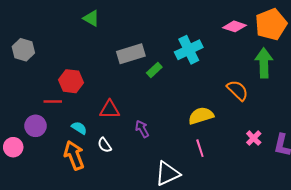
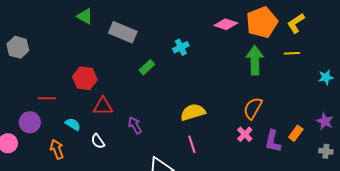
cyan cross: (189, 50) -> (181, 47), size x0.6
gray rectangle: (131, 54) -> (123, 32), moved, turned 40
red hexagon: (71, 81) -> (85, 78), moved
orange semicircle: (237, 90) -> (253, 108), moved, turned -105
orange arrow: (74, 155) -> (57, 149), moved, size x0.7

